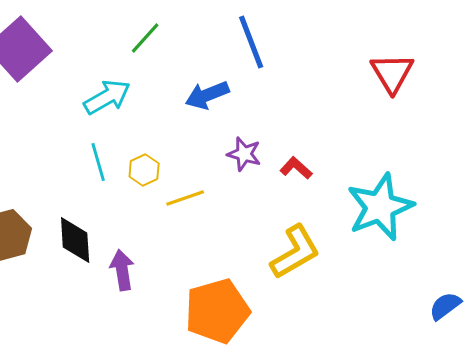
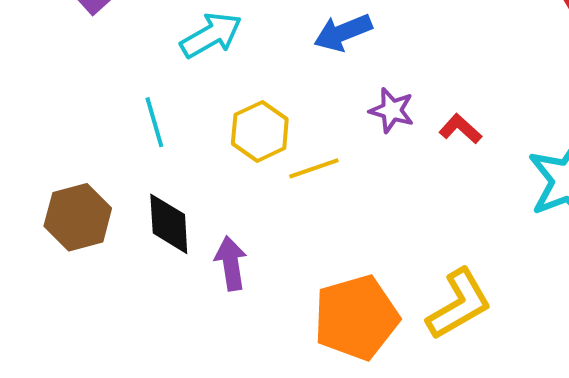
cyan line: (98, 162) -> (154, 122), moved
yellow hexagon: (144, 170) -> (260, 131), size x1.4
yellow L-shape: (295, 252) -> (459, 304), moved

